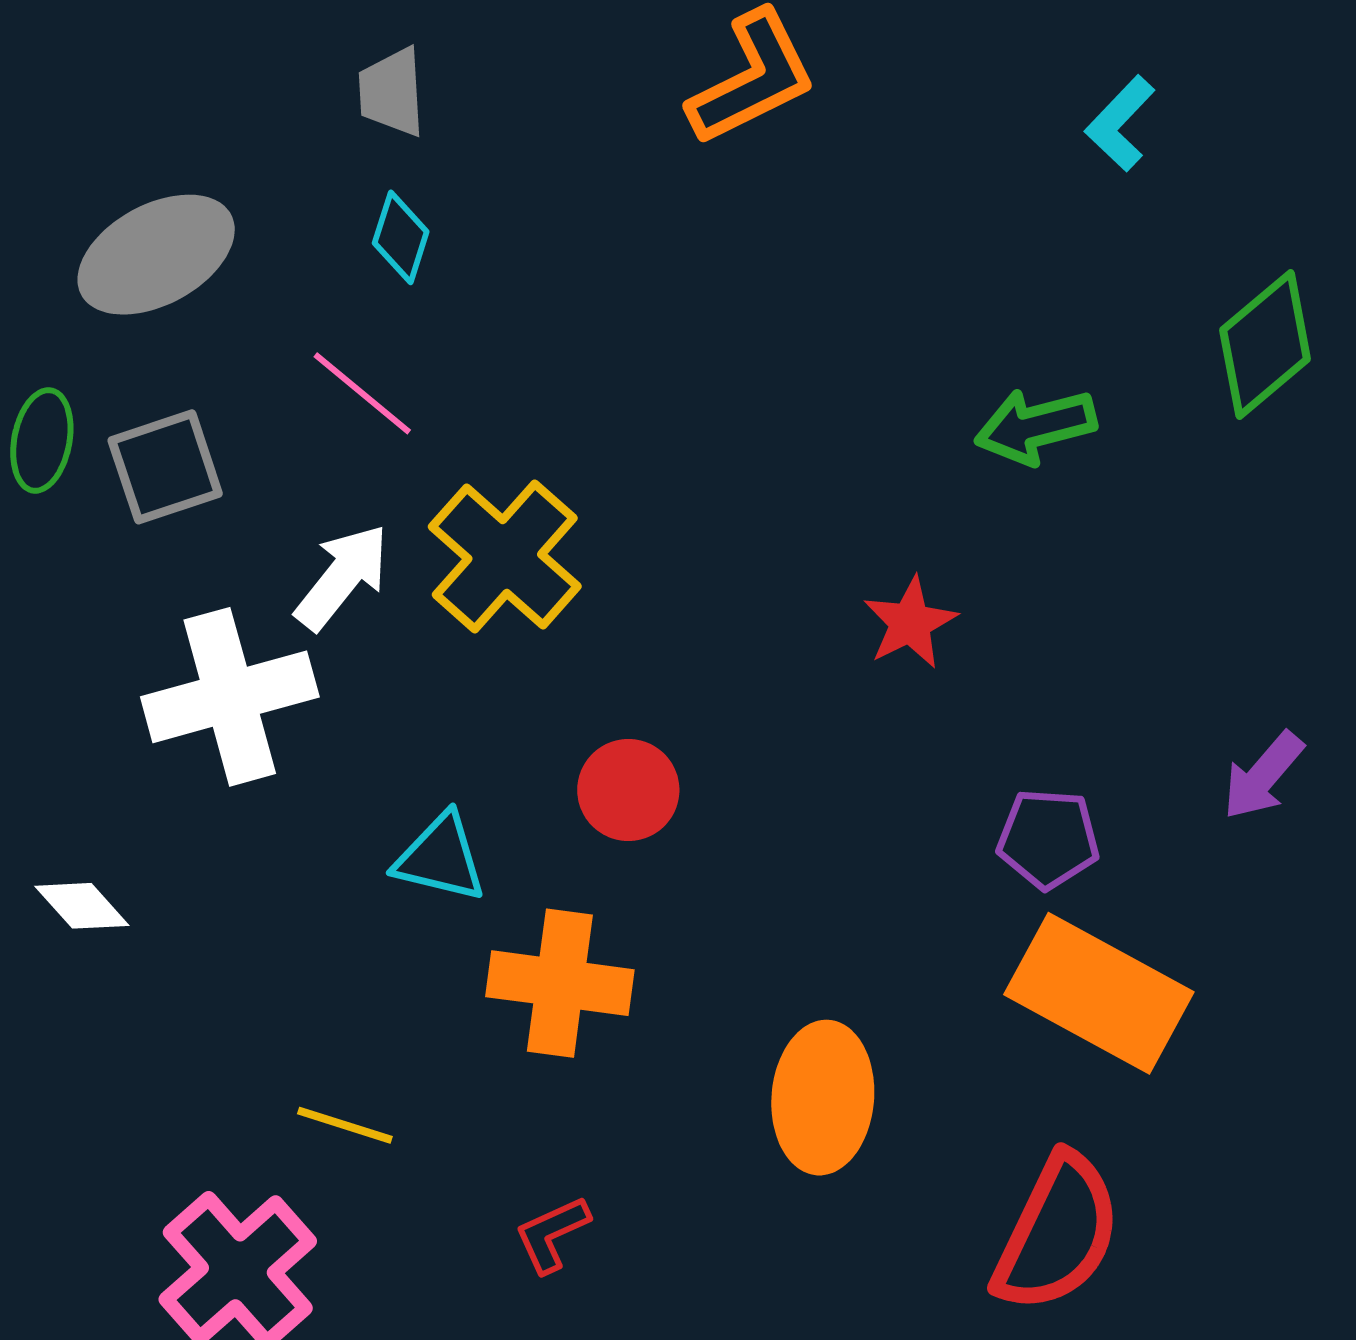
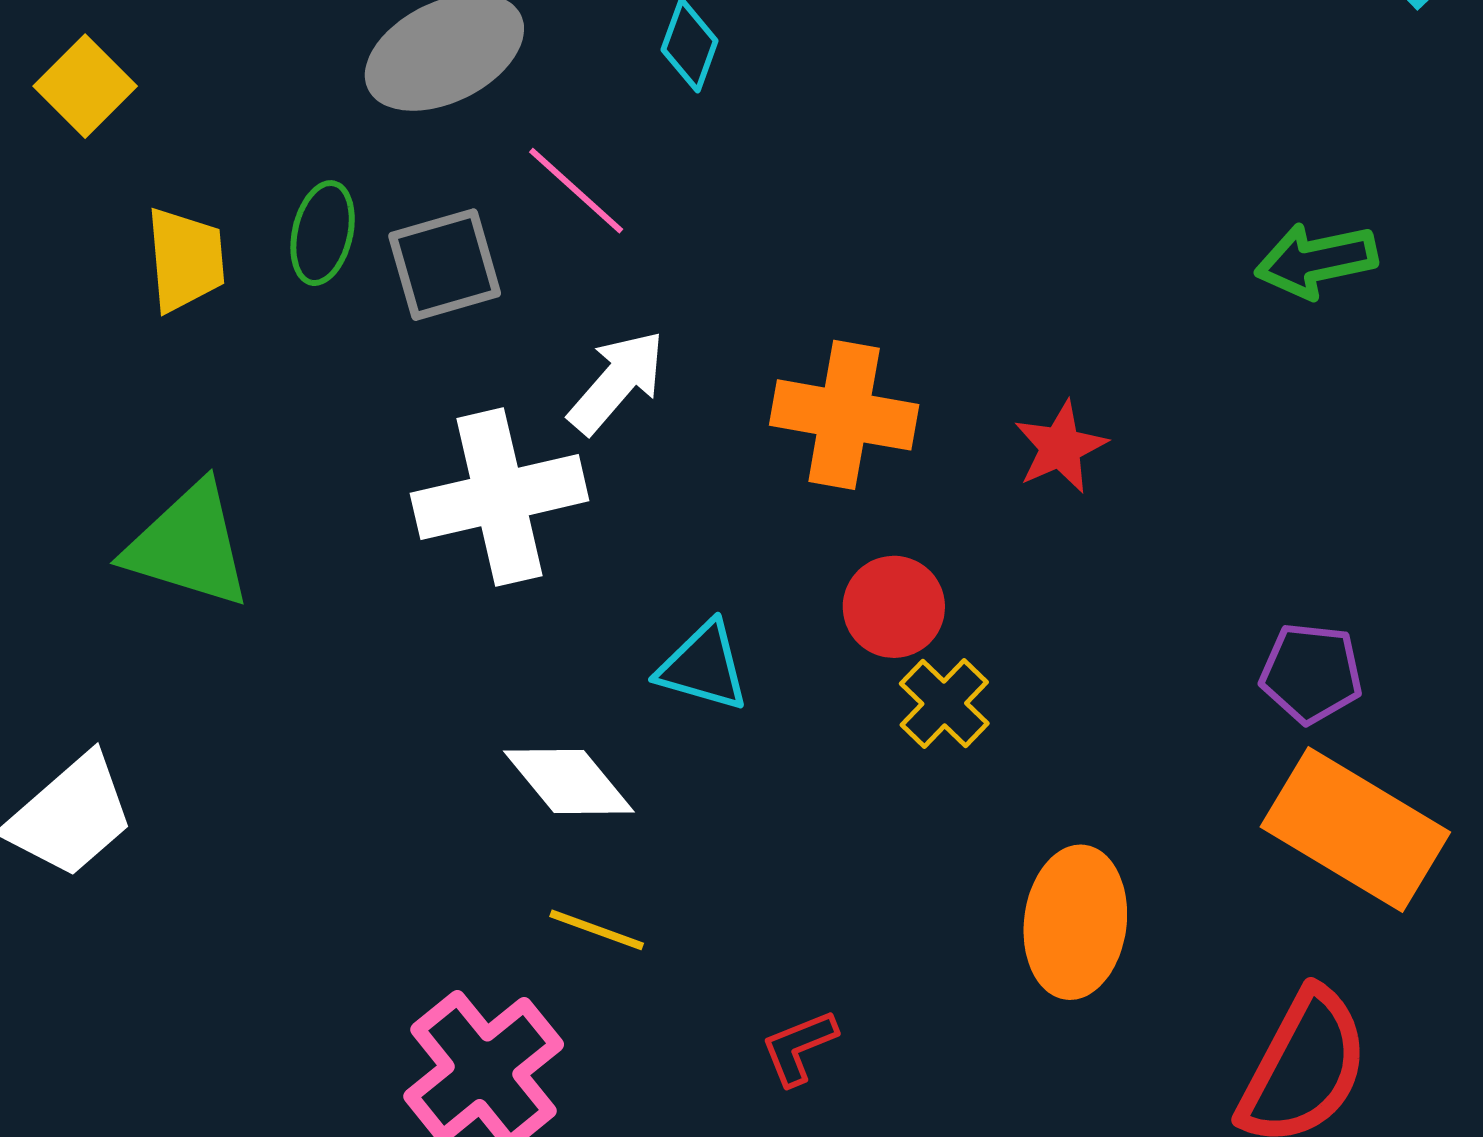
pink line: (362, 393) -> (576, 191), moved
yellow cross: (505, 556) -> (944, 704), moved, size x0.6
red star: (910, 623) -> (1060, 447), moved
white diamond: (82, 906) -> (569, 782), moved, size x1.4
orange cross: (560, 983) -> (844, 415), moved

